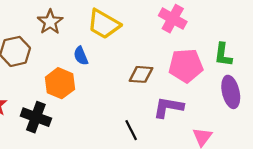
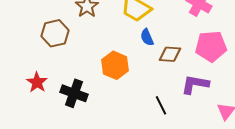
blue semicircle: (81, 56) -> (147, 37), moved
orange hexagon: (60, 83) -> (115, 65), moved

